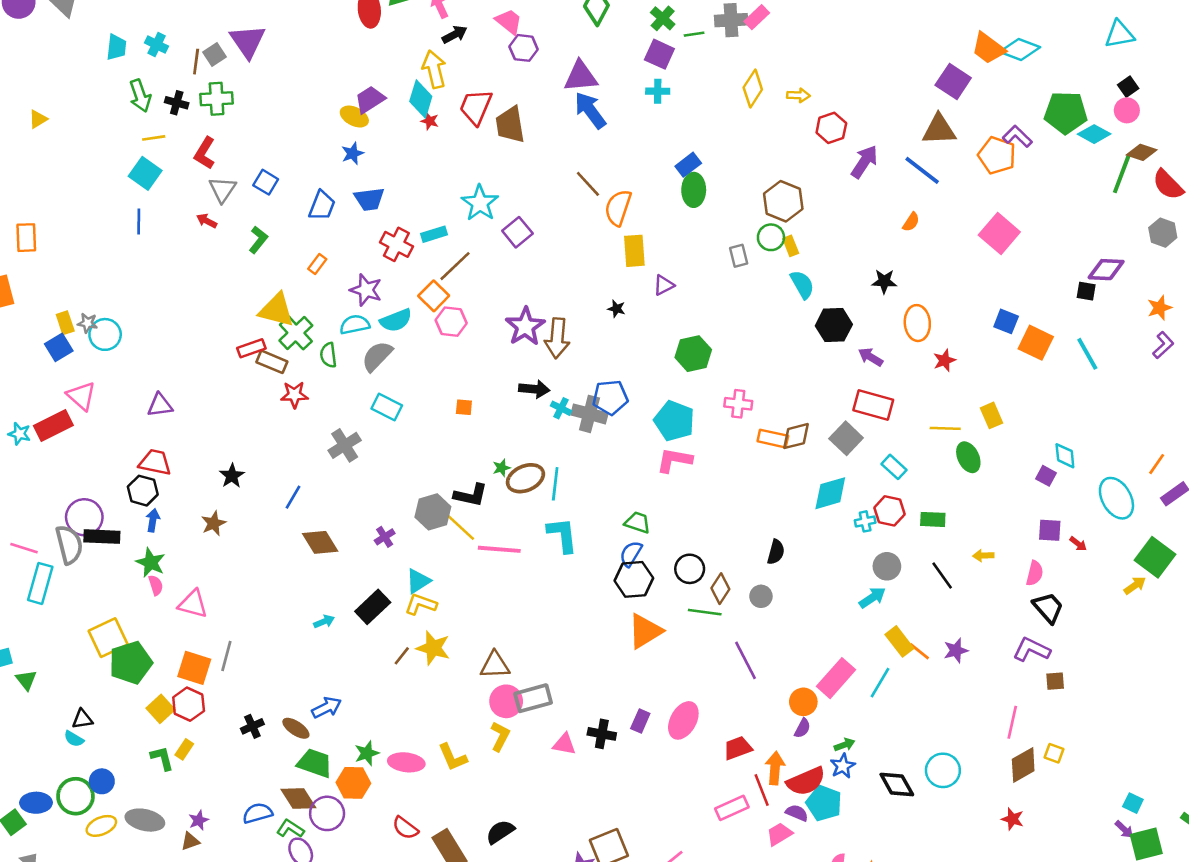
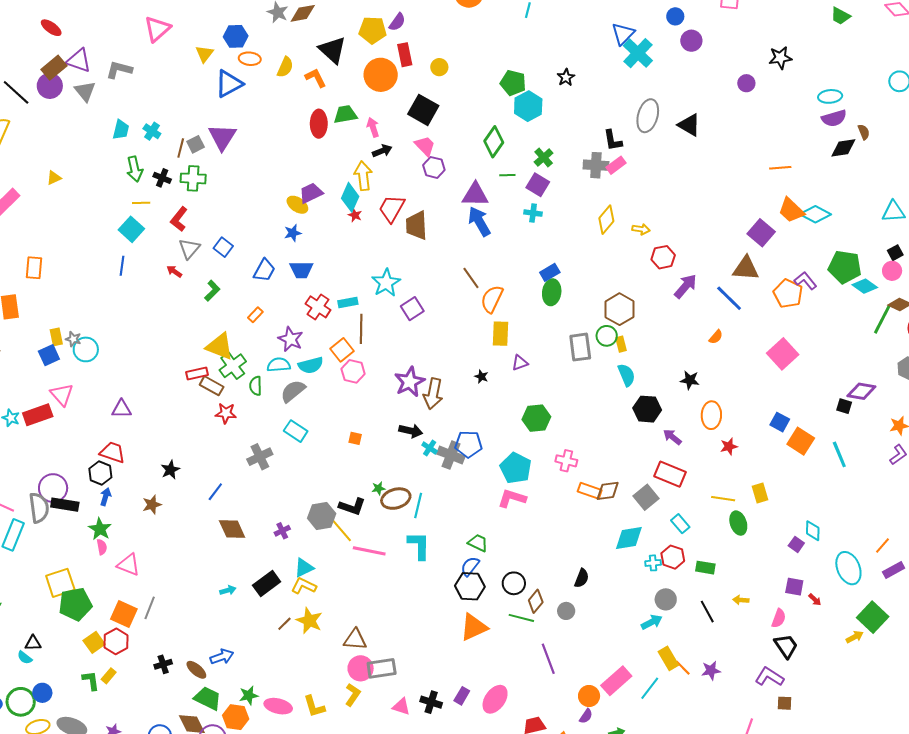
green line: (694, 34) -> (507, 175), moved
gray rectangle: (739, 256) -> (580, 347), size x1.6
brown line: (455, 266) -> (361, 329), turned -52

